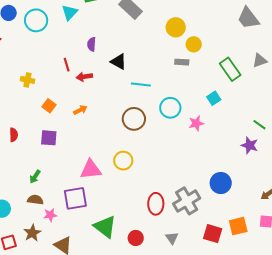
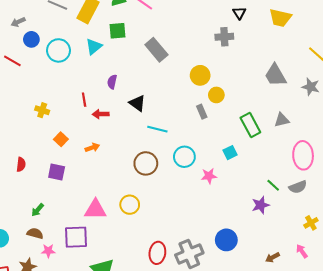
gray rectangle: (182, 62) -> (202, 112), turned 56
purple star: (250, 145) -> (261, 205), turned 30

